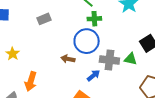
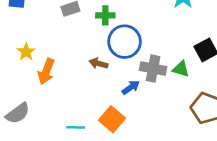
green cross: (94, 19) -> (105, 15), moved
orange arrow: (31, 81) -> (46, 71), moved

